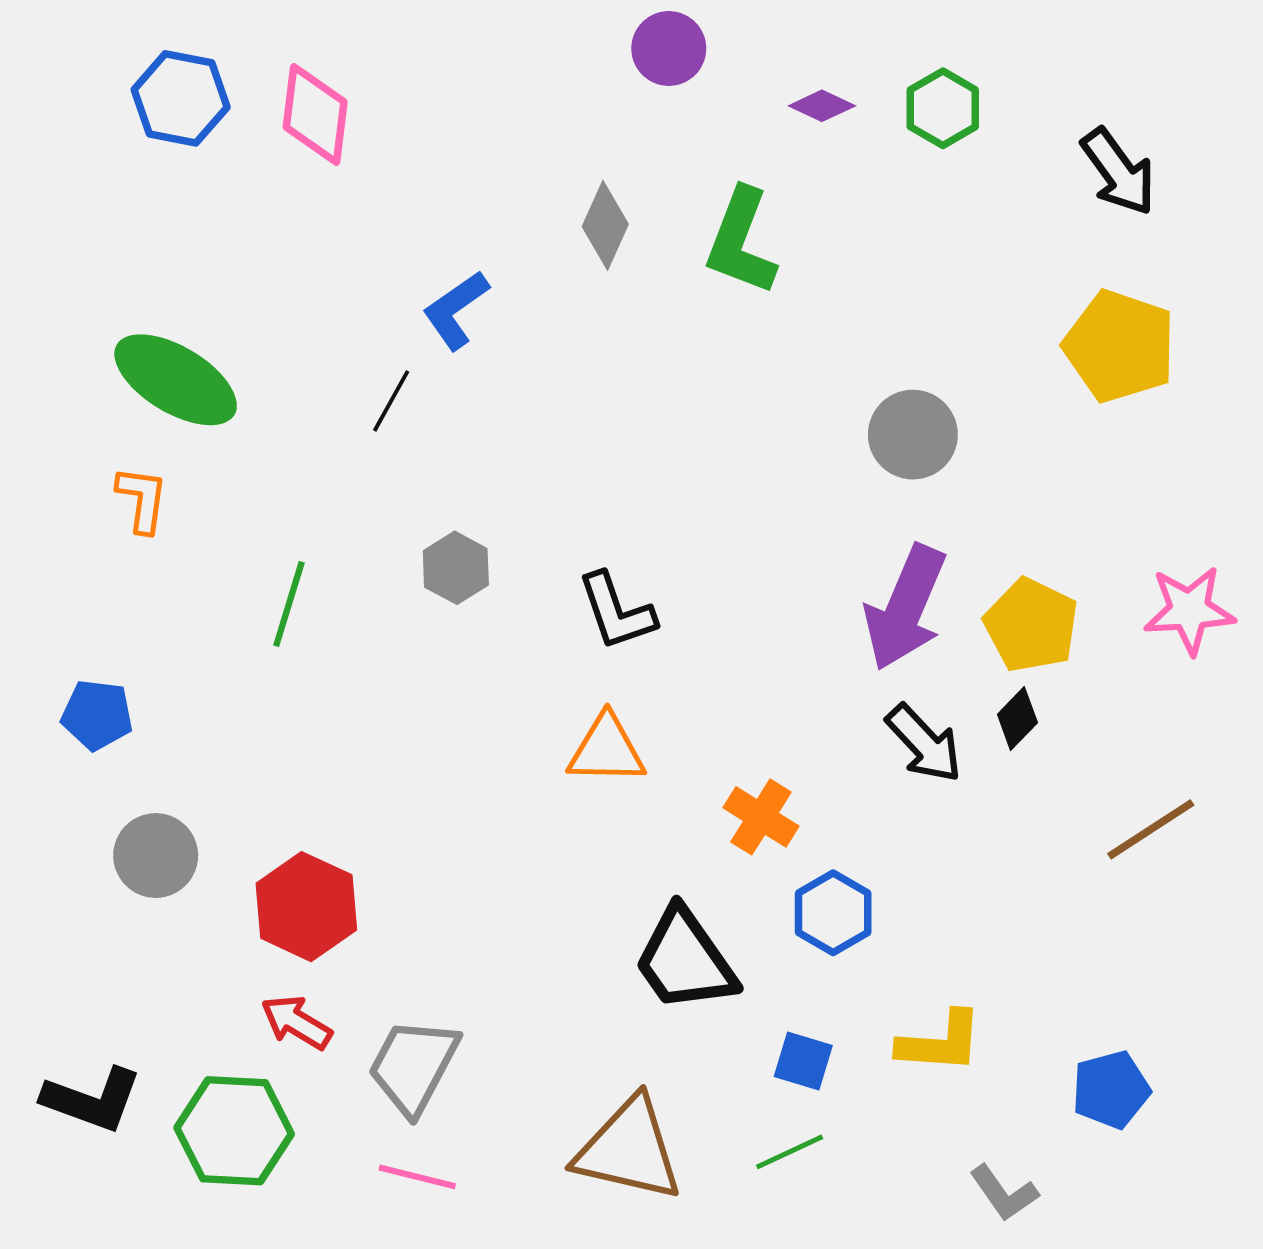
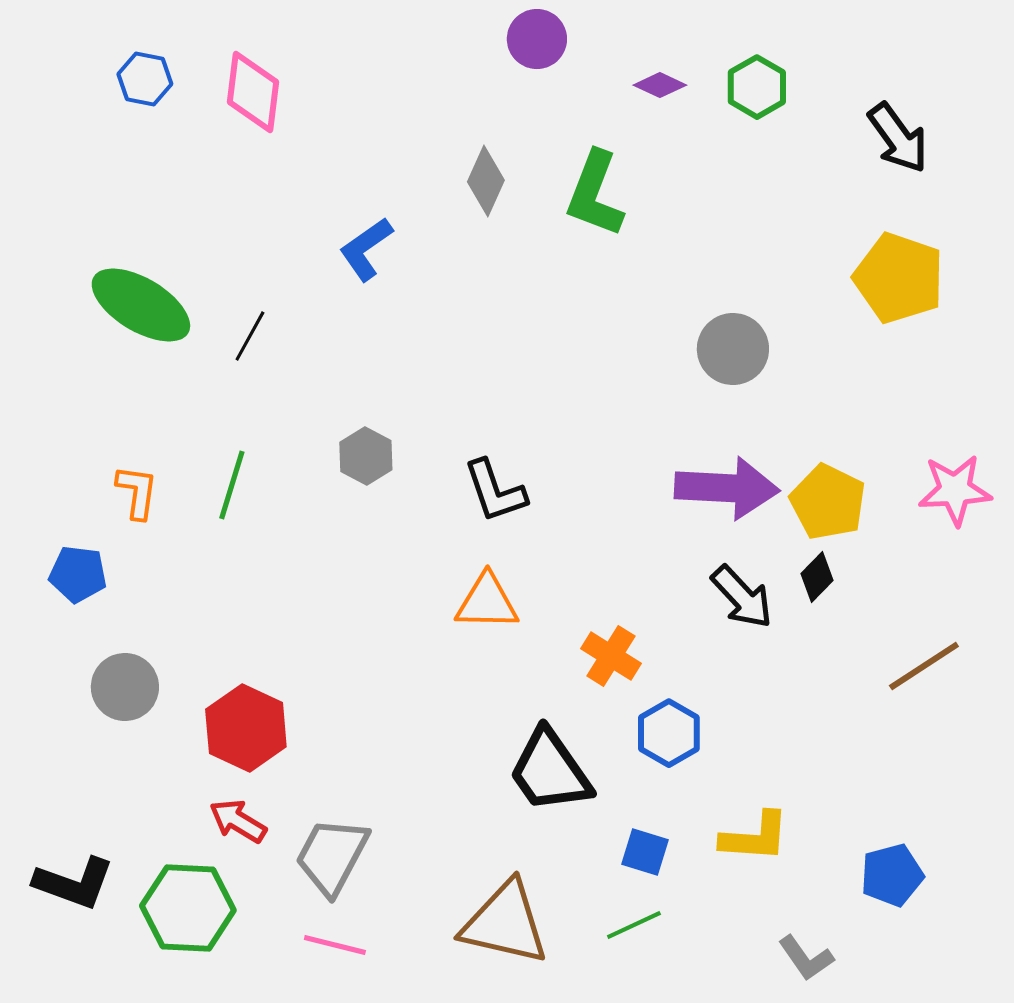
blue hexagon: (181, 98) -> (145, 79), size x0.7
black line: (391, 401) -> (250, 336), moved
orange L-shape: (142, 499) -> (137, 492), moved
purple arrow: (905, 608) -> (727, 488), turned -110

